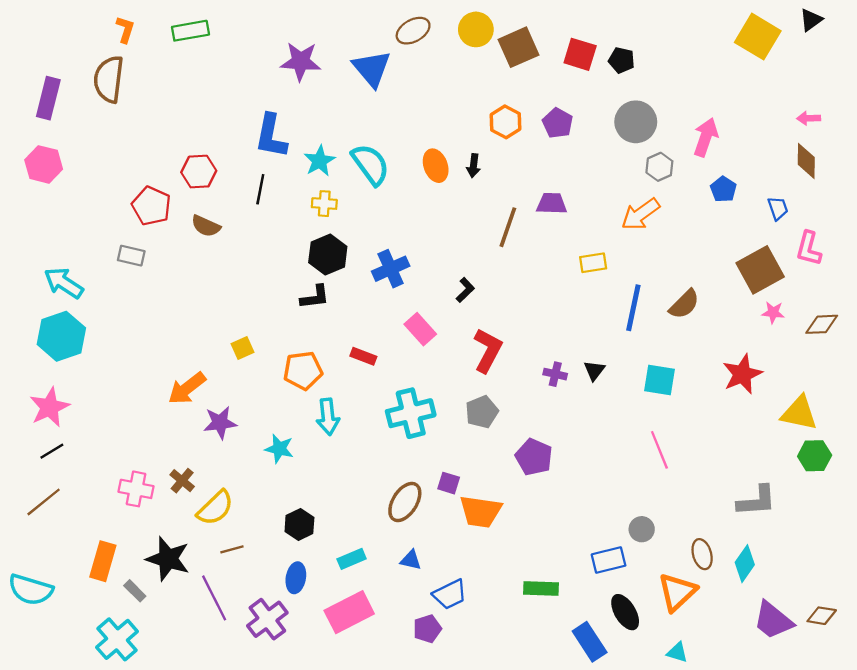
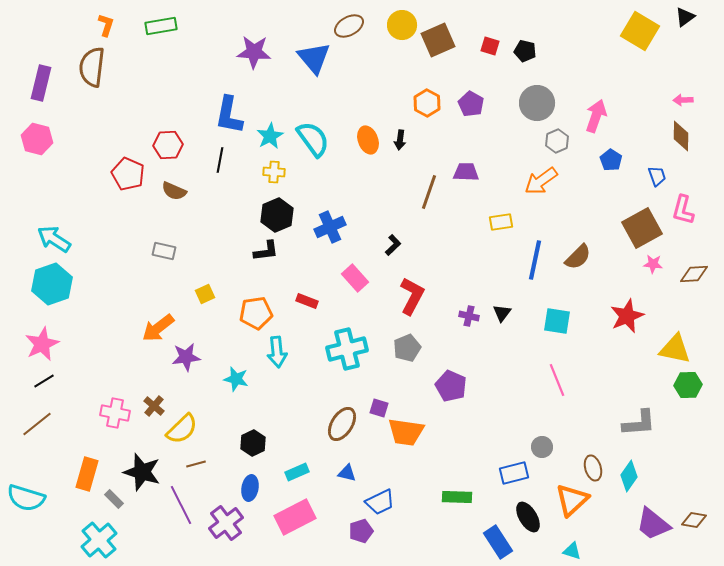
red square: (580, 54) -> (490, 46), size x0.7
gray rectangle: (131, 256) -> (164, 251), moved

